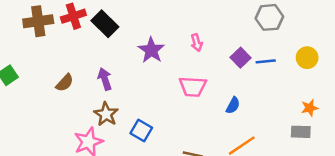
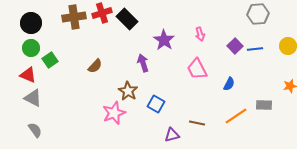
purple arrow: (105, 79) -> (143, 63), moved
pink trapezoid: (193, 87) -> (197, 69), turned 60
gray rectangle: (301, 132) -> (264, 105), moved

